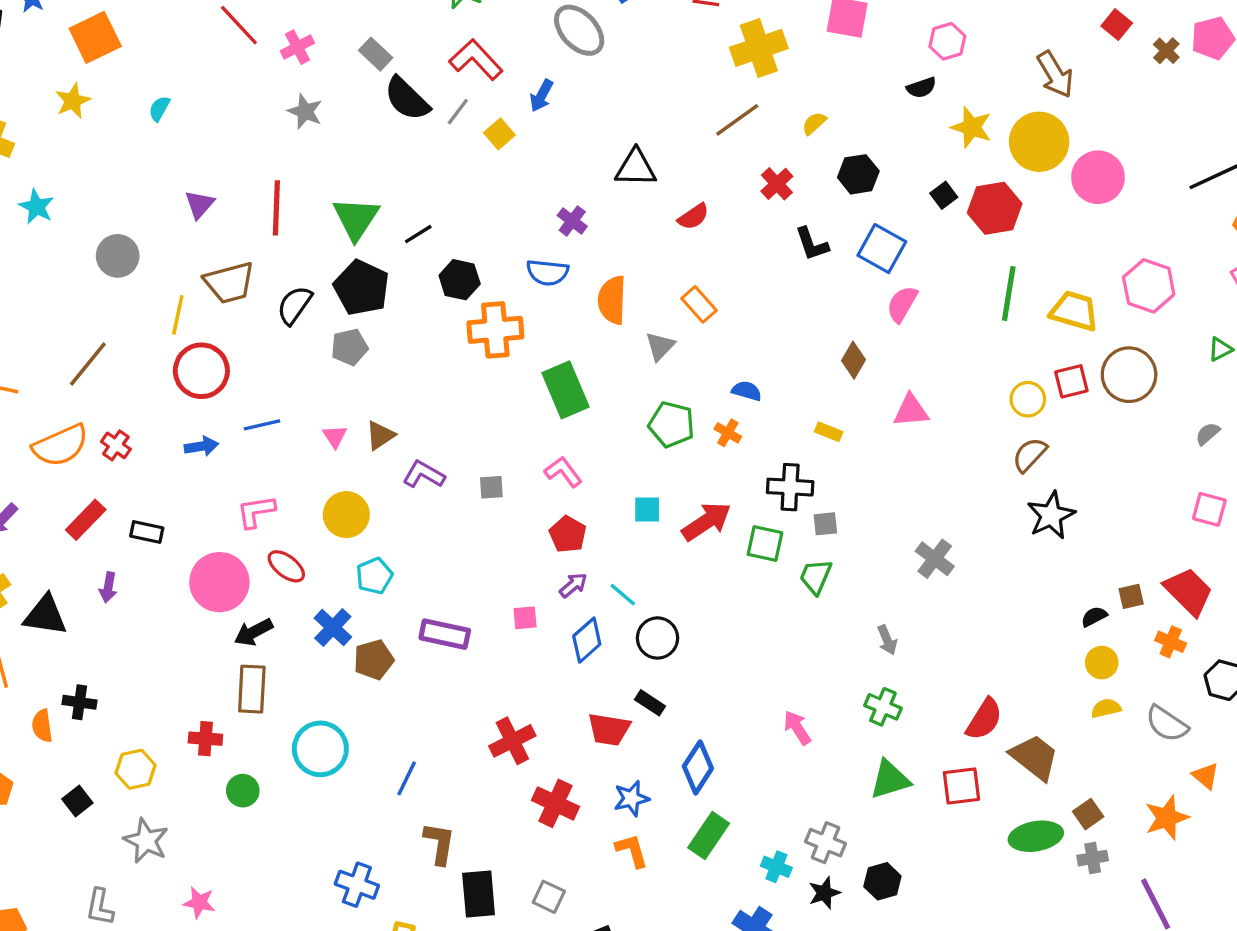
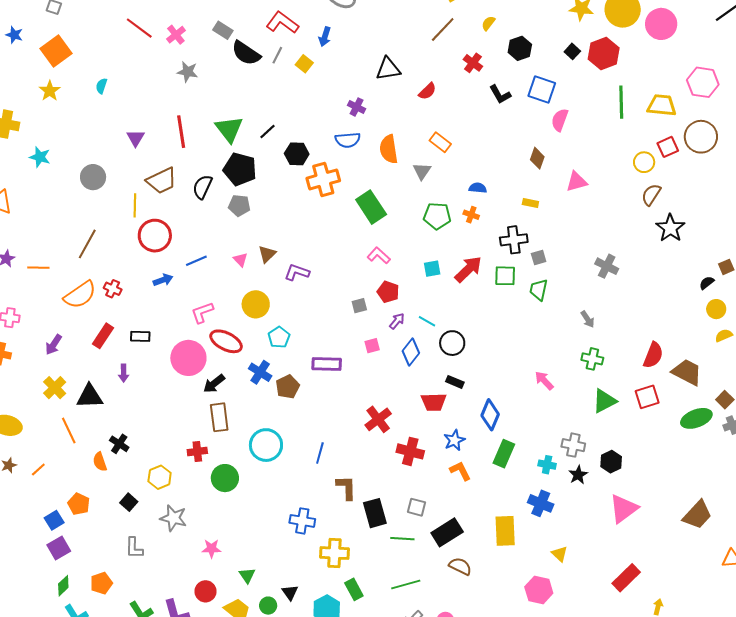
gray pentagon: (349, 347) -> (239, 205), turned 30
gray square: (491, 487) -> (359, 306), moved
red ellipse: (286, 566) -> (226, 341), size x1.4
black cross: (79, 702) -> (119, 444), turned 36
green circle: (243, 791) -> (225, 478), size x1.4
gray L-shape: (100, 907) -> (134, 548), moved

